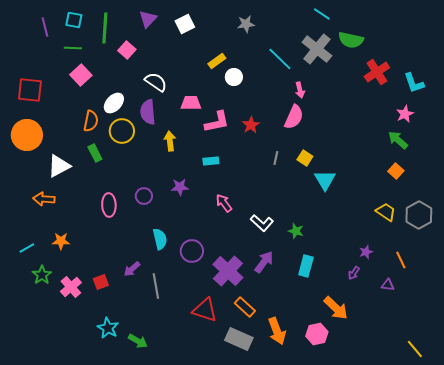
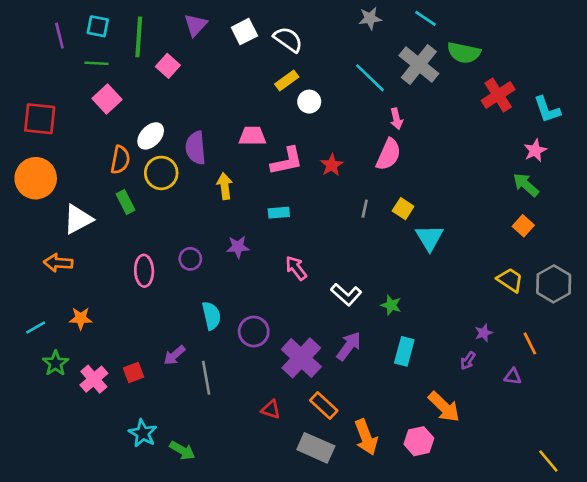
gray star: (246, 24) -> (370, 18), moved
white semicircle: (156, 82) -> (288, 39), moved
red triangle: (205, 310) -> (271, 409), size x0.6

